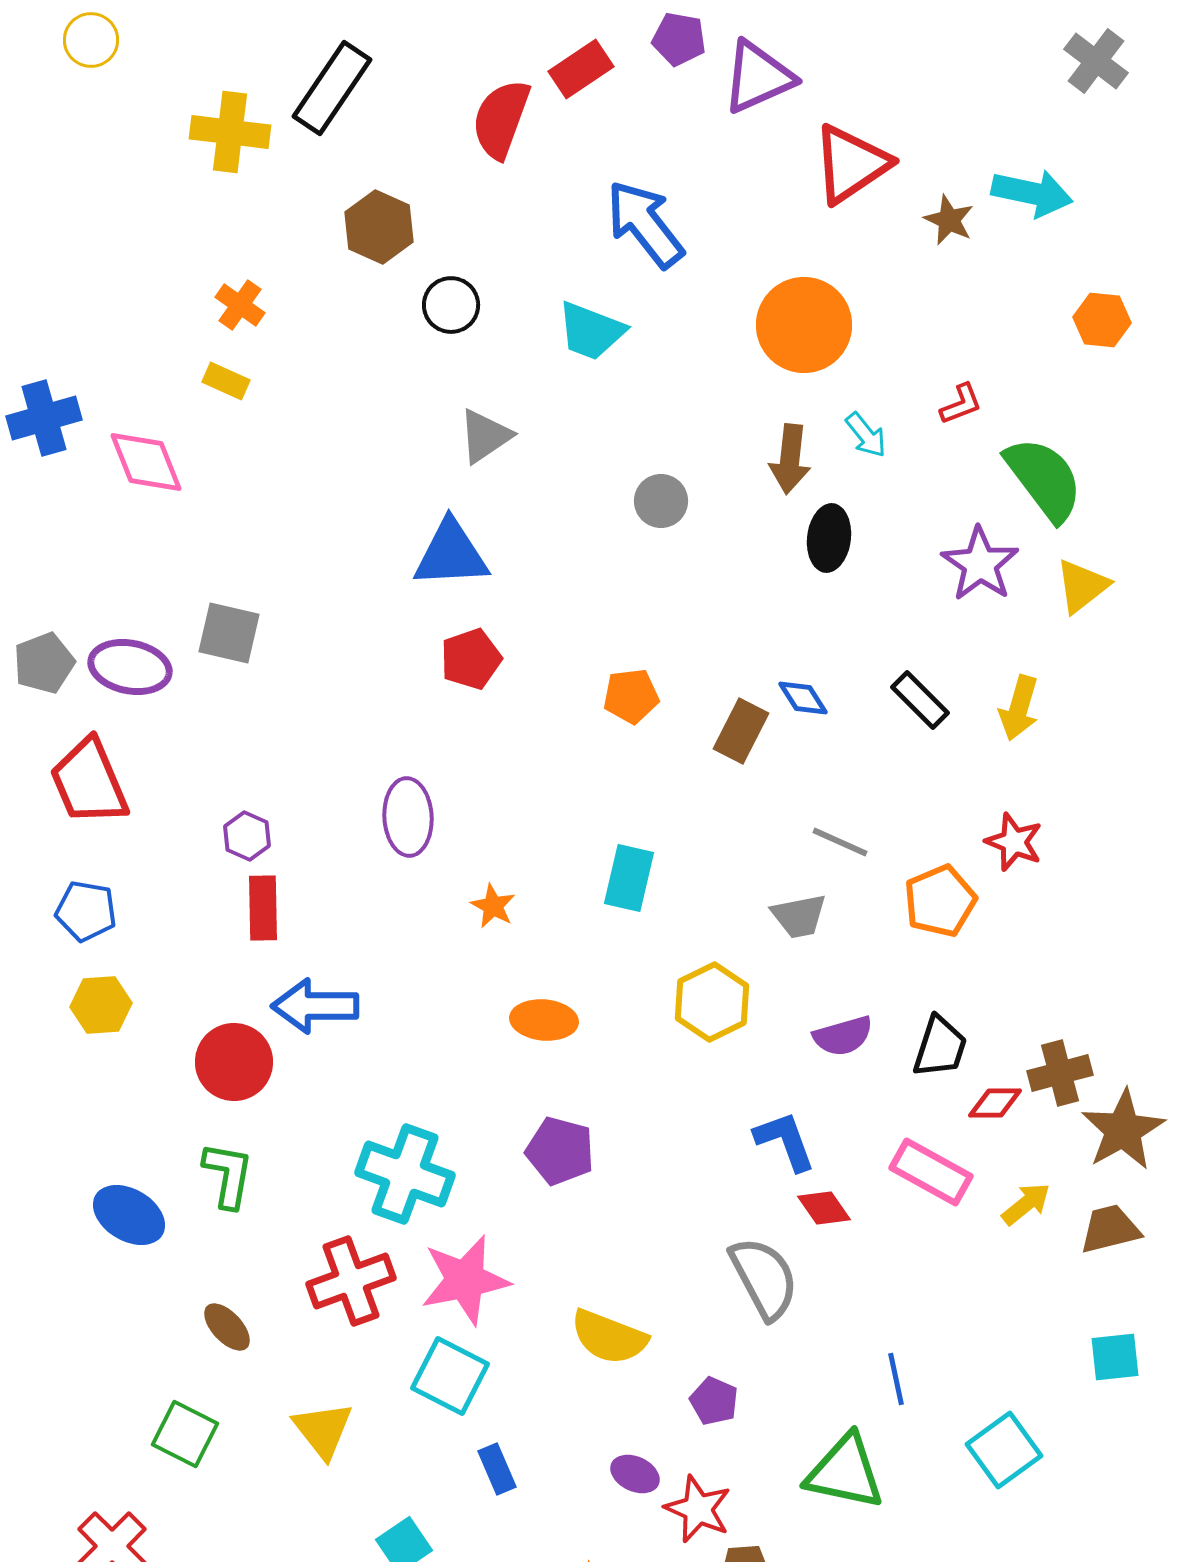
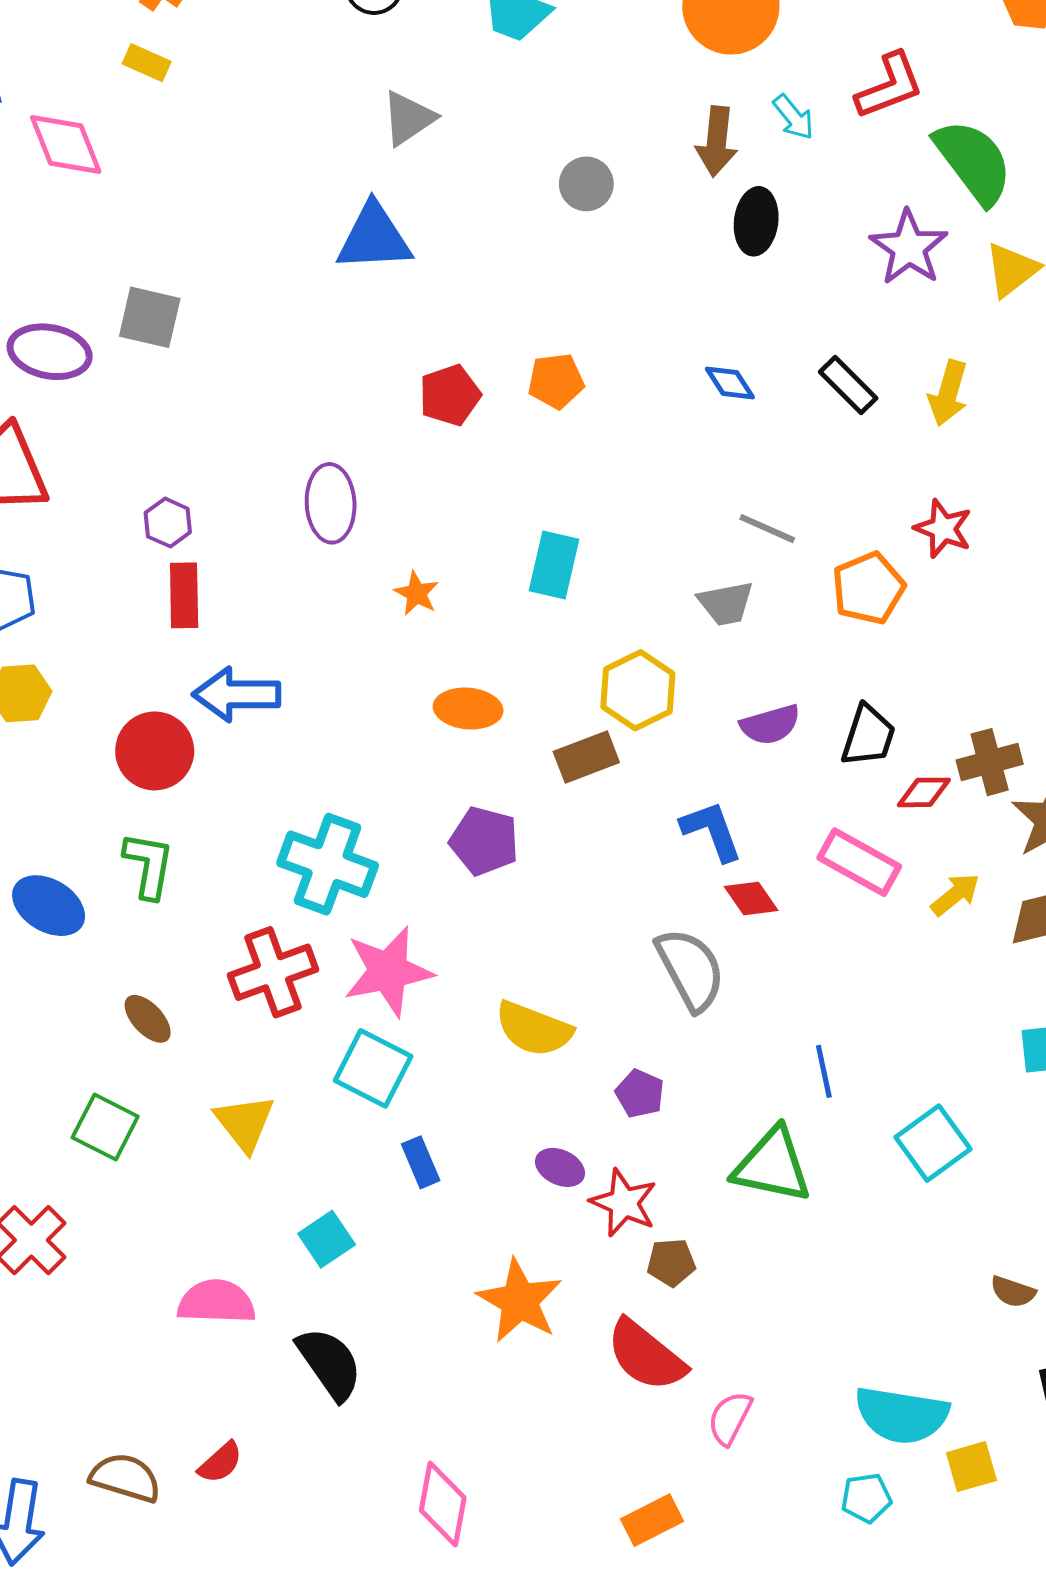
red L-shape: (961, 404) -> (890, 86), size x1.6
red pentagon: (471, 659) -> (450, 395), moved
brown rectangle: (741, 731) -> (586, 757), moved, turned 42

